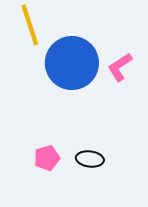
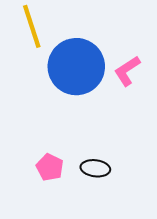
pink pentagon: (47, 158) -> (50, 167), turned -30

